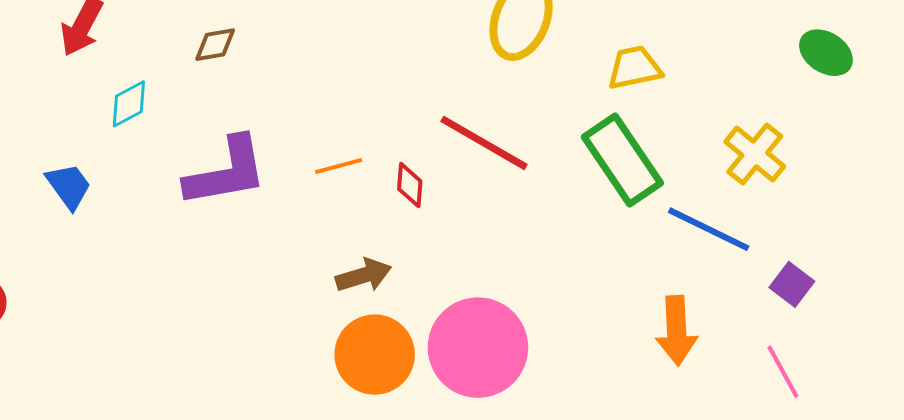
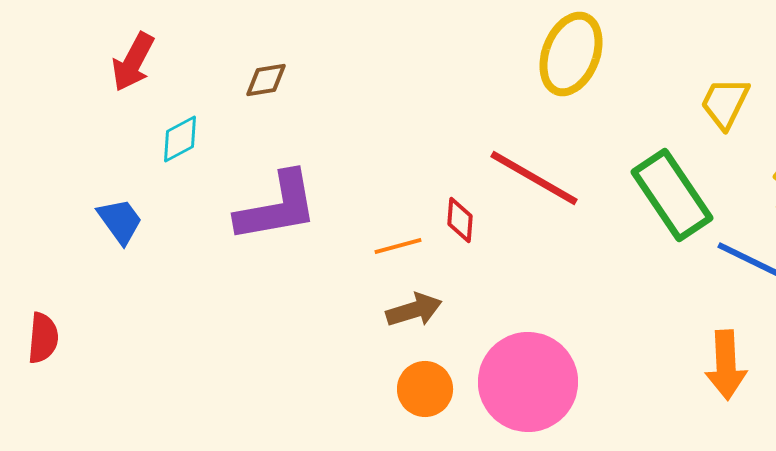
yellow trapezoid: (634, 68) -> (725, 103), moved, turned -52
orange line: (339, 166) -> (398, 246), moved
orange circle: (375, 355) -> (425, 389), size x0.7

